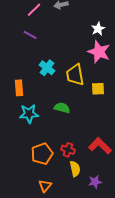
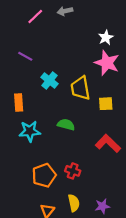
purple line: (30, 35) -> (25, 56), moved
red L-shape: (100, 146) -> (108, 143), moved
yellow semicircle: (75, 169) -> (74, 203), moved

